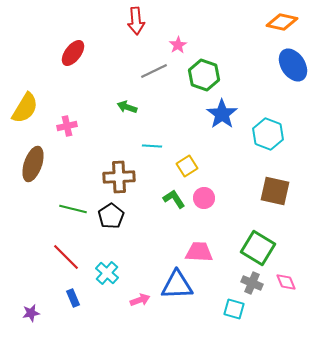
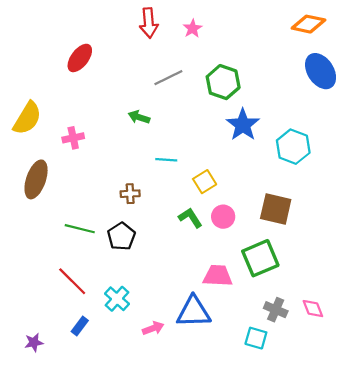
pink star: (178, 45) -> (193, 28), moved
brown cross: (119, 177) -> (130, 194), size x0.6
brown square: (275, 191) -> (276, 209), moved
green square: (258, 248) -> (260, 258), moved, turned 36
blue rectangle: (73, 298) -> (80, 326), turned 60

